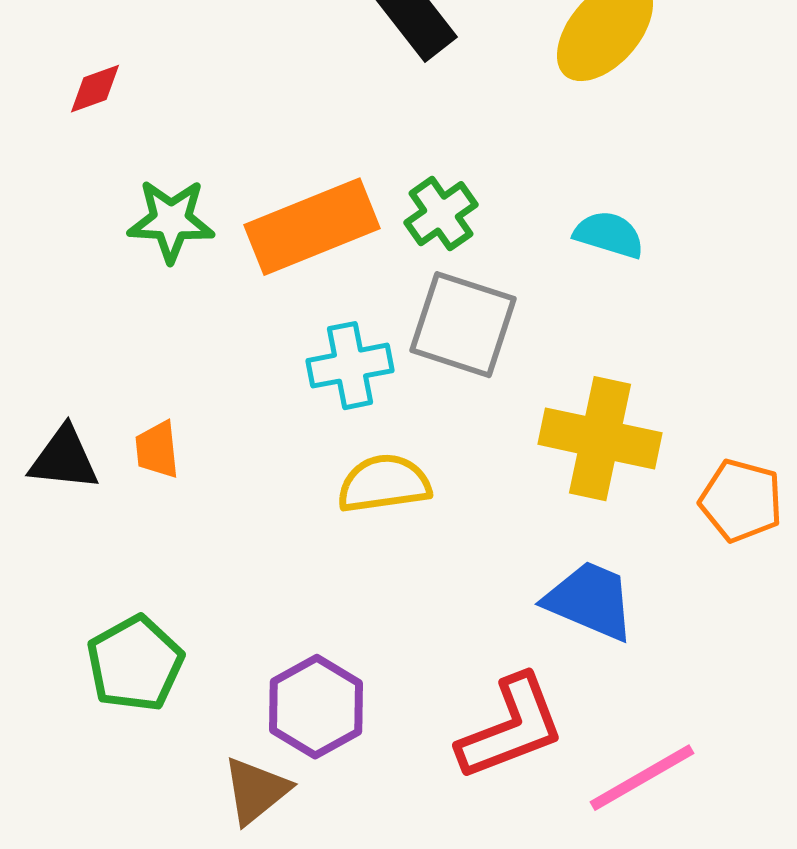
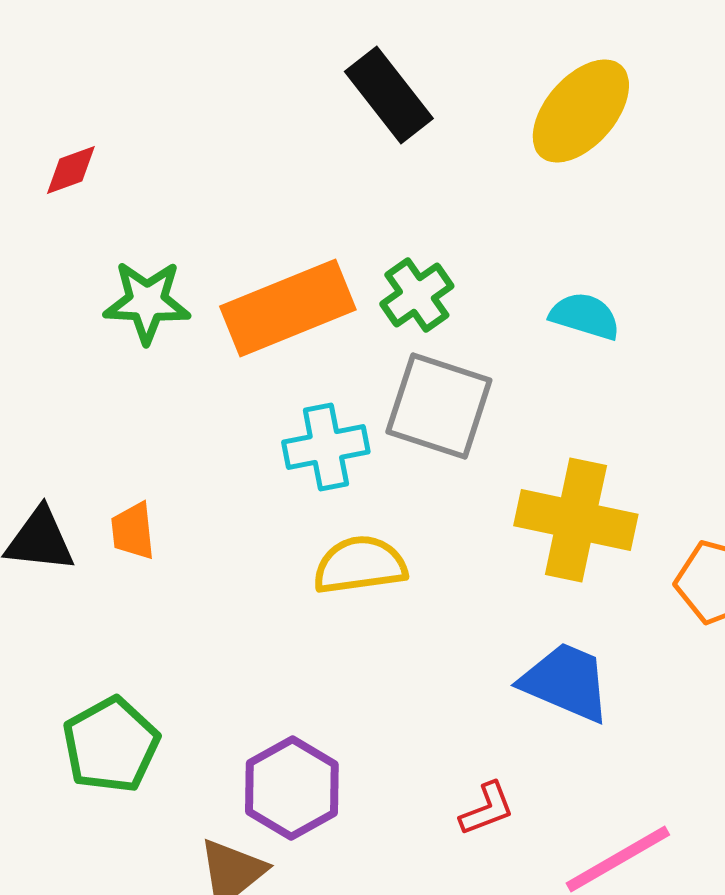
red L-shape: (511, 728) -> (487, 809), size x0.5

